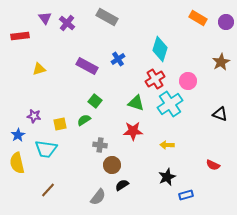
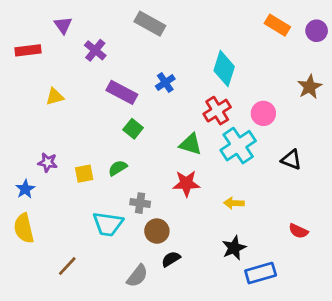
purple cross: (67, 23) -> (95, 50), moved
green square: (95, 101) -> (133, 129), moved
black triangle: (220, 114) -> (291, 160), moved
cyan trapezoid: (46, 149) -> (108, 224), moved
blue rectangle: (186, 195) -> (261, 273), size x1.5

